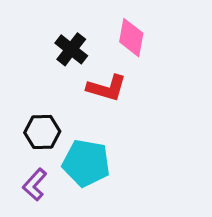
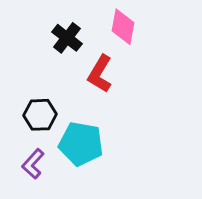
red L-shape: (107, 88) -> (100, 74), turned 105

